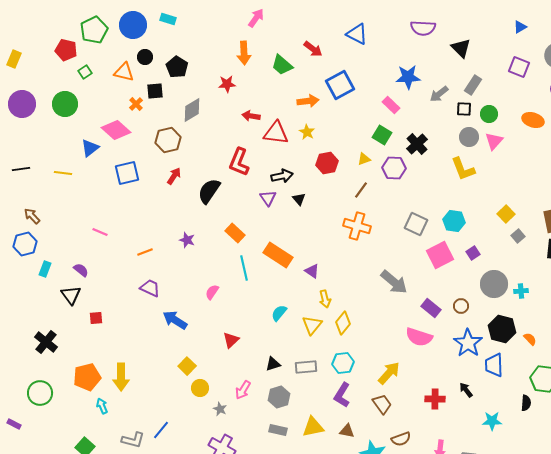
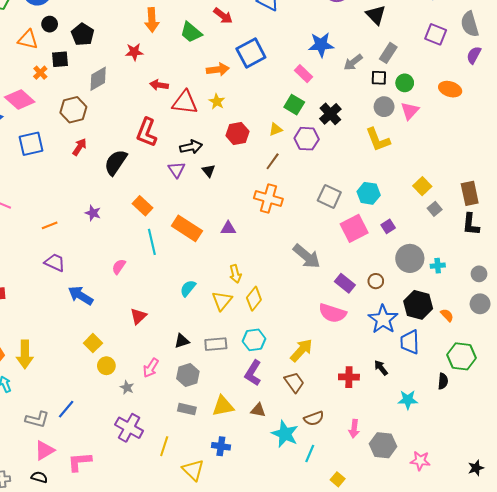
purple triangle: (312, 271) -> (228, 228), moved, turned -35

